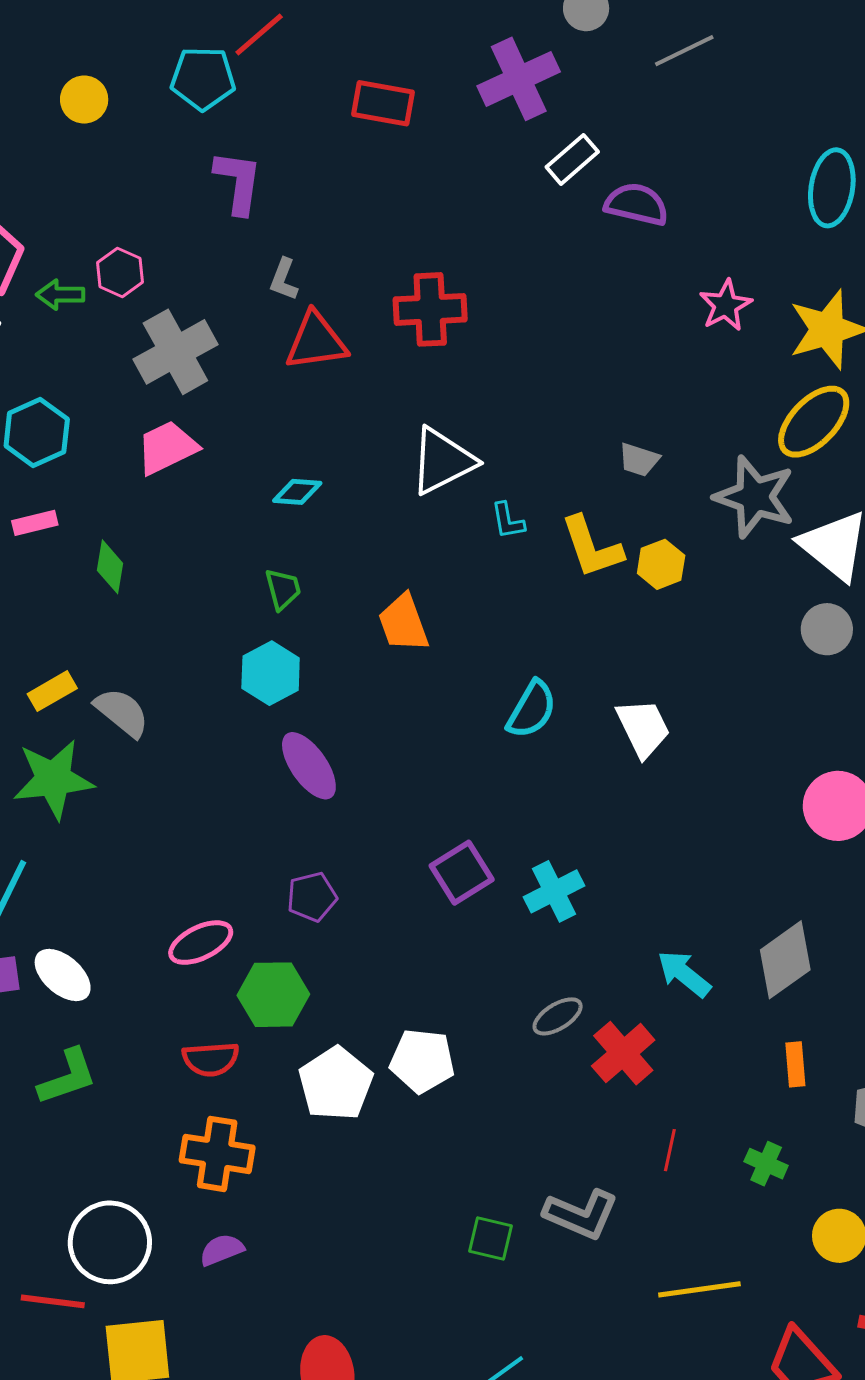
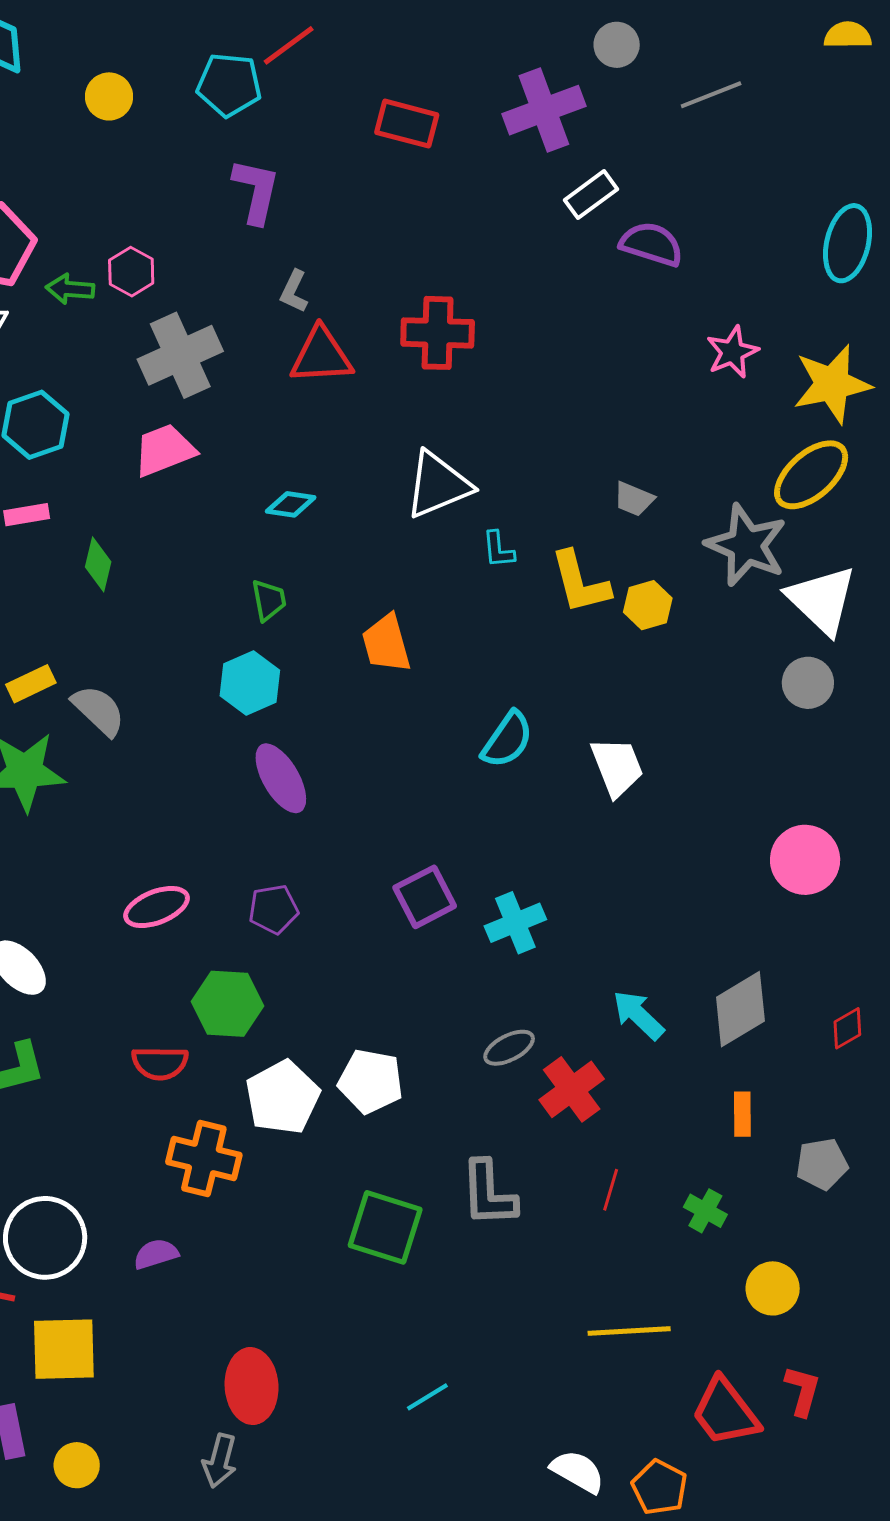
pink ellipse: (201, 943) -> (157, 907), moved
orange cross: (217, 1154) -> (204, 1159), moved
gray L-shape: (581, 1214) -> (489, 1193), moved, turned 60
green square: (491, 1239) -> (385, 1227), moved, size x1.6

